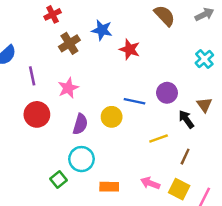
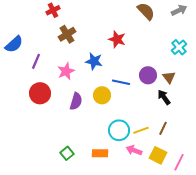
blue star: (102, 30) -> (94, 61), moved
purple line: (32, 76) -> (36, 61), turned 35
brown triangle: (204, 105) -> (169, 77), moved
yellow line: (159, 139) -> (141, 130), moved
cyan circle: (81, 159) -> (119, 130), moved
green square: (59, 179) -> (67, 153), moved

